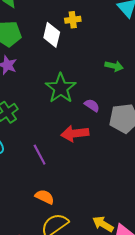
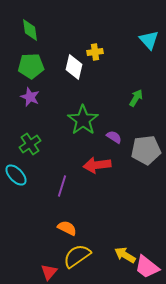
green arrow: (114, 66) -> (136, 98), turned -72
purple line: (40, 155) -> (62, 186), turned 45

